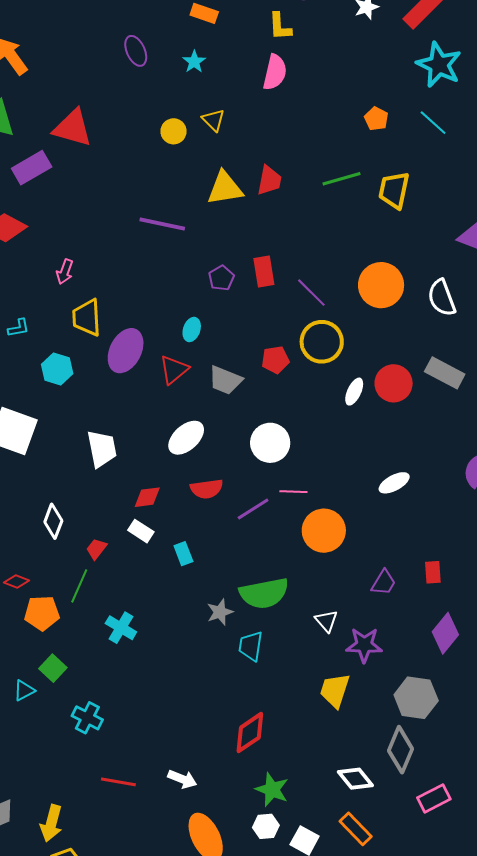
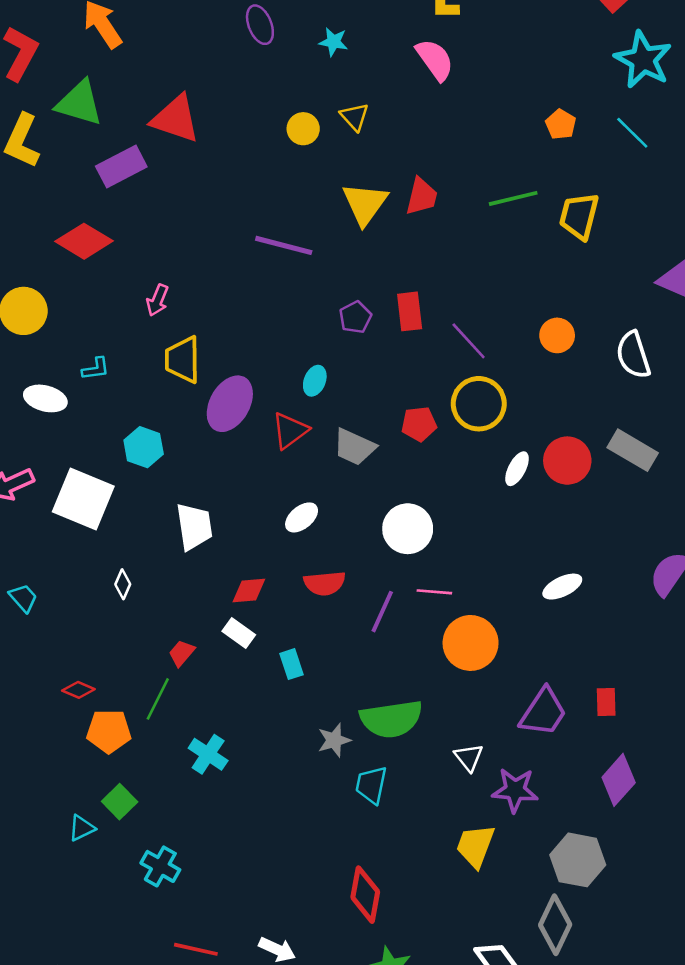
cyan star: (194, 62) -> (333, 42), turned -30
pink semicircle: (275, 72) -> (435, 60), turned -51
yellow triangle: (225, 188) -> (365, 204), turned -48
orange circle: (381, 285) -> (557, 335), size x0.6
cyan hexagon: (57, 369) -> (144, 447), moved
white ellipse: (186, 438) -> (302, 517), size x0.7
purple line: (253, 509) -> (382, 612), turned -36
white diamond: (53, 521) -> (123, 584), moved, size x0.7
purple trapezoid: (384, 583) -> (543, 712), size x1.5
red diamond: (250, 733) -> (365, 895), turned -48

